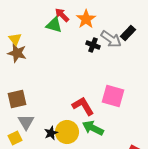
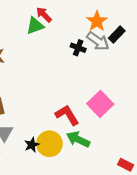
orange star: (86, 19) -> (97, 21), moved
green triangle: (54, 25) -> (35, 26), turned -36
pink square: (113, 96) -> (100, 104), turned 30

